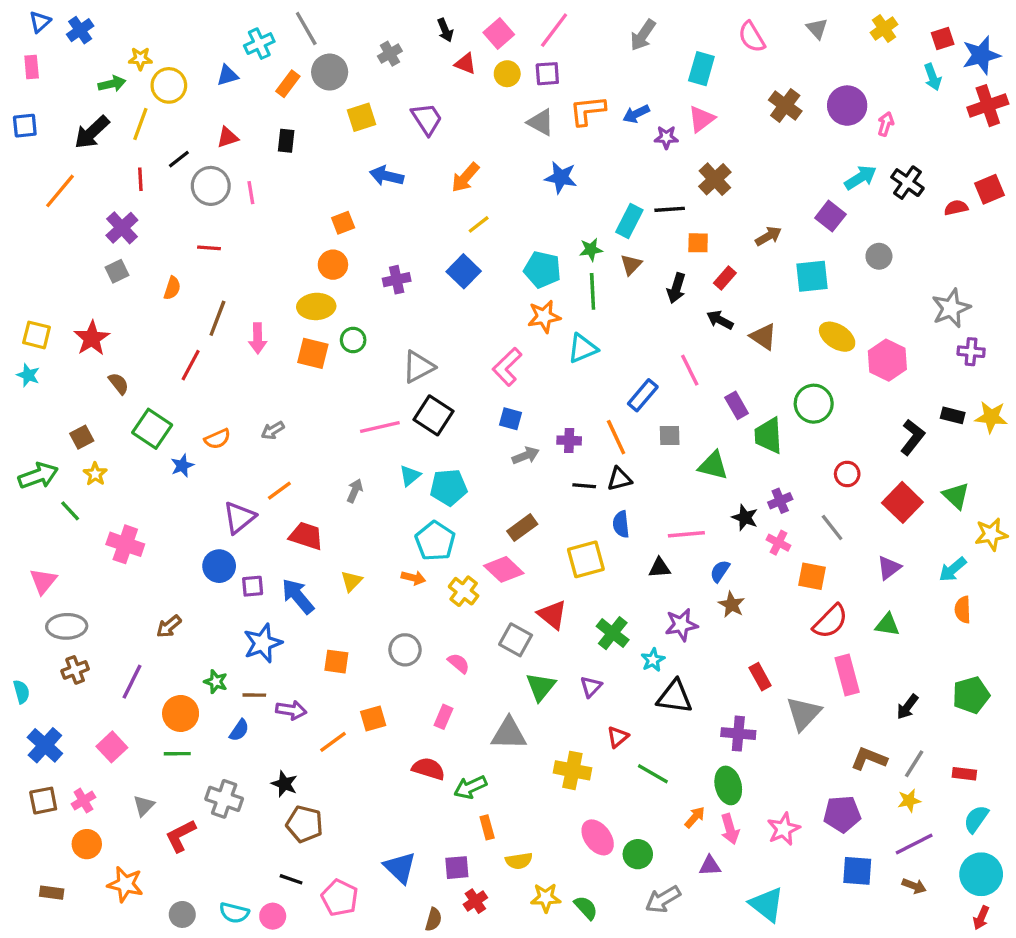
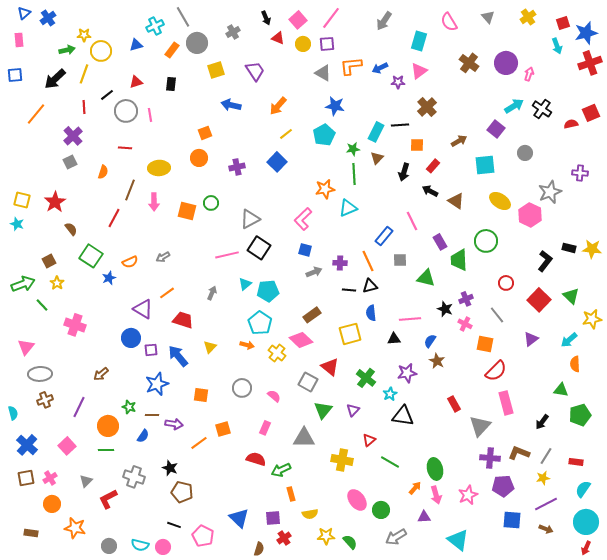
cyan pentagon: (542, 270) -> (324, 135), moved, turned 30
yellow ellipse: (316, 306) -> (159, 168), moved
gray star: (951, 308) -> (550, 192), moved
purple cross: (971, 352) -> (580, 173), moved
purple triangle: (239, 518) -> (143, 309), turned -50
green triangle: (887, 625) -> (561, 390), moved
purple cross: (738, 734) -> (490, 458), moved

